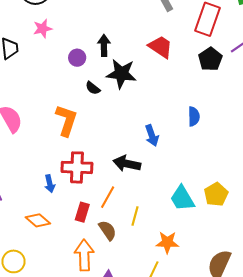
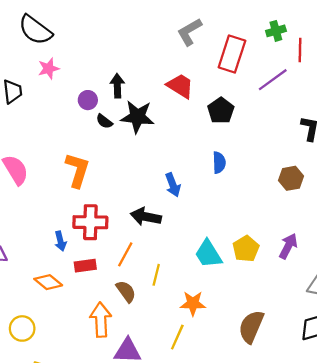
black pentagon: (210, 59) -> (221, 111), moved
black semicircle: (93, 88) -> (104, 121), moved
red rectangle: (82, 212) -> (85, 266), moved, turned 66

